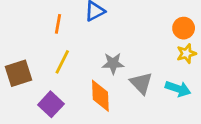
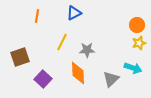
orange line: (58, 24) -> (37, 16), moved
yellow line: (62, 62) -> (62, 42), moved
gray triangle: (141, 83) -> (111, 79), moved, turned 30

